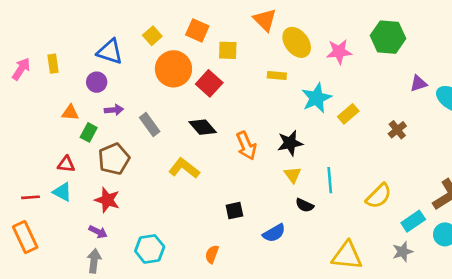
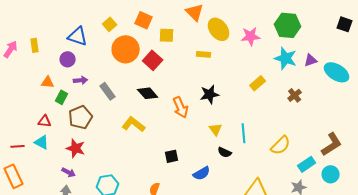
cyan star: (317, 98) -> (286, 58), moved, turned -30
black star: (290, 143) -> (210, 94), moved

